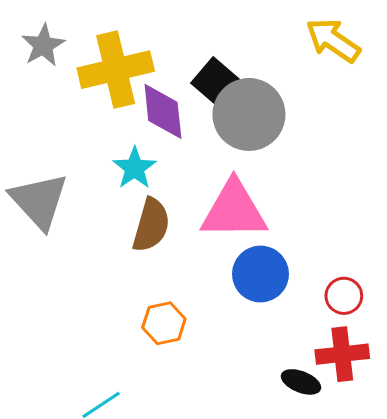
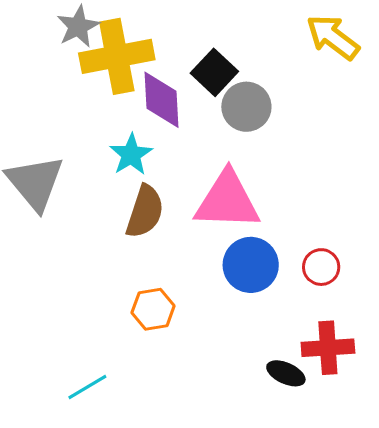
gray star: (43, 45) -> (78, 27), moved
gray circle: (249, 114) -> (246, 107), size x0.7
red circle: (344, 296) -> (321, 267), moved

